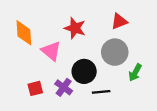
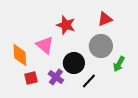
orange diamond: (24, 33) -> (20, 55), moved
black line: (101, 92) -> (89, 81), turned -42

